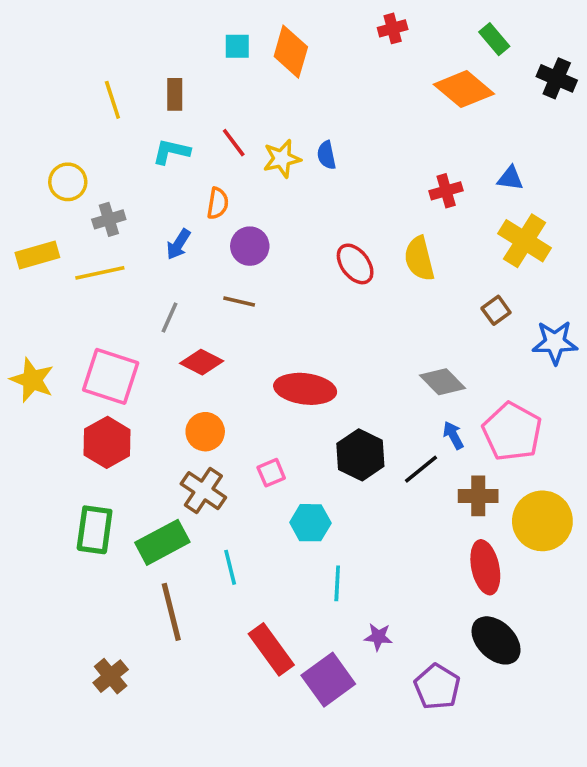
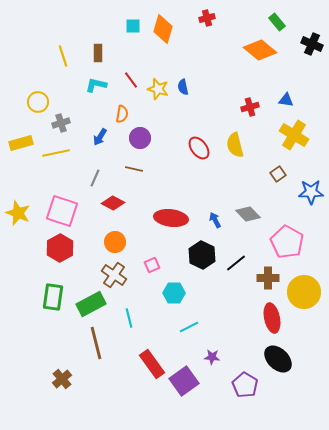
red cross: (393, 28) -> (207, 18), moved
yellow star: (282, 159) -> (158, 89), turned 30
blue arrow: (453, 435) -> (215, 220), moved
cyan line: (337, 583) -> (189, 327), turned 60

